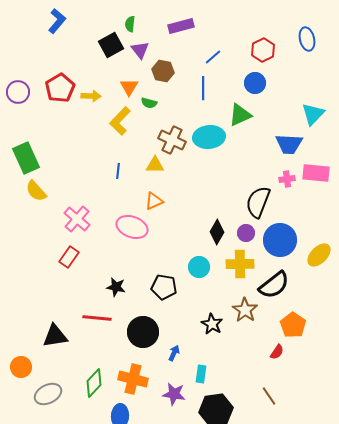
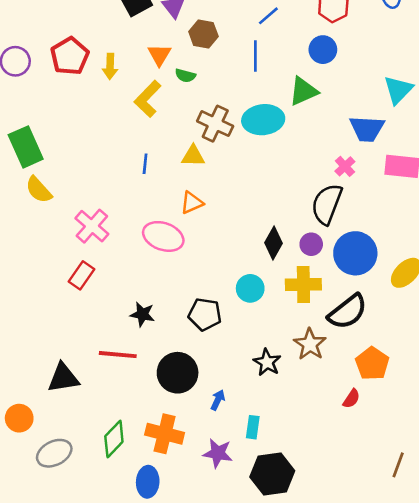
yellow arrow: (91, 96) -> (110, 66), turned 90
pink cross: (287, 179) -> (345, 166), moved, turned -35
brown line: (269, 396) -> (398, 465), moved, turned 54

